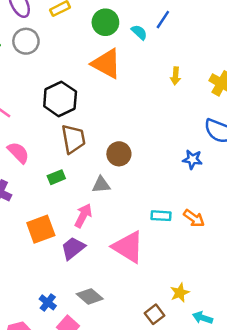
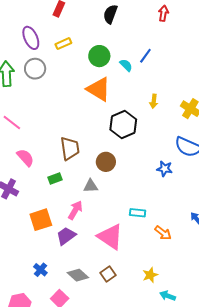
black hexagon: (60, 99) -> (123, 125), moved
orange arrow: (194, 218) -> (163, 233), moved
blue cross: (48, 302) -> (40, 270), moved
brown square: (155, 314) -> (108, 274), moved

